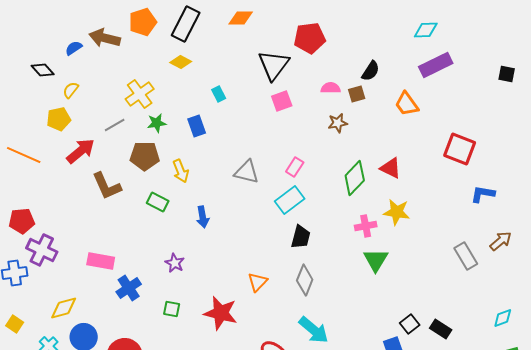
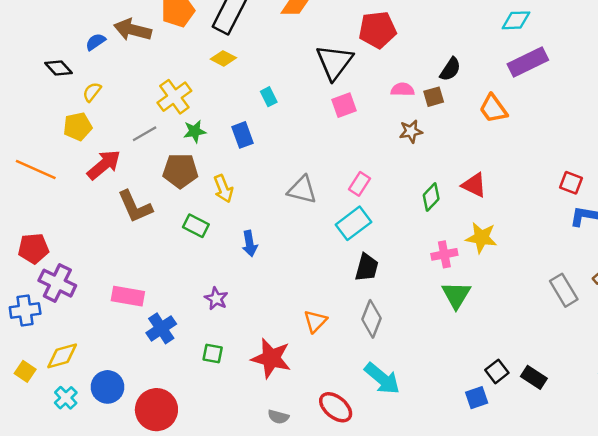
red square: (460, 149) -> (571, 183), moved, size x0.6
green diamond: (355, 178) -> (431, 197), size x0.7
yellow diamond: (64, 308) -> (62, 356), moved

